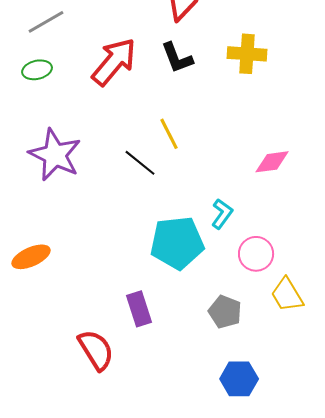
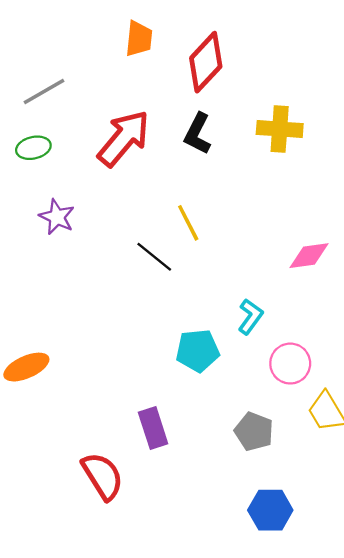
black L-shape: (177, 58) -> (198, 134), turned 48
purple star: (55, 155) -> (57, 217), moved, size x0.6
cyan pentagon: (177, 243) -> (198, 351), size x0.7

